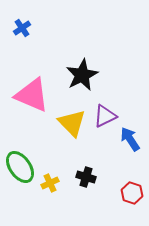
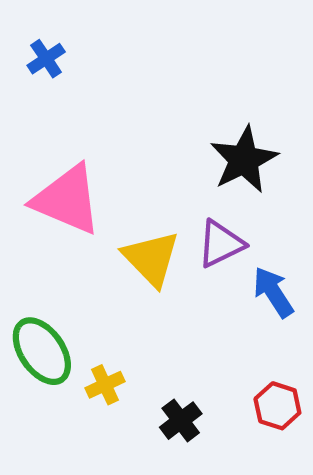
black star: (82, 75) -> (244, 160), moved
black cross: (86, 177) -> (181, 421), moved, turned 36

